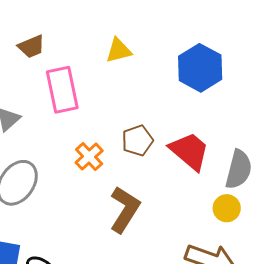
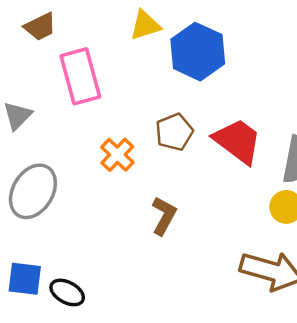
blue hexagon: (200, 68) -> (198, 52), moved
brown L-shape: (125, 209) -> (164, 216), size x0.7

